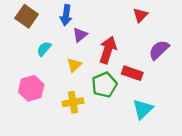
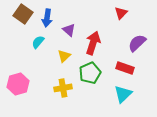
blue arrow: (66, 15) -> (47, 18), moved
purple triangle: (80, 35) -> (69, 30), turned -40
red rectangle: (132, 73) -> (125, 68), moved
pink hexagon: (31, 88) -> (18, 84), moved

